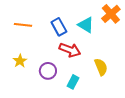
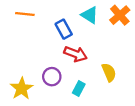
orange line: (23, 25) -> (25, 14), moved
cyan triangle: (86, 25) -> (90, 15), moved
yellow star: (20, 61) -> (22, 88), moved, size x1.5

